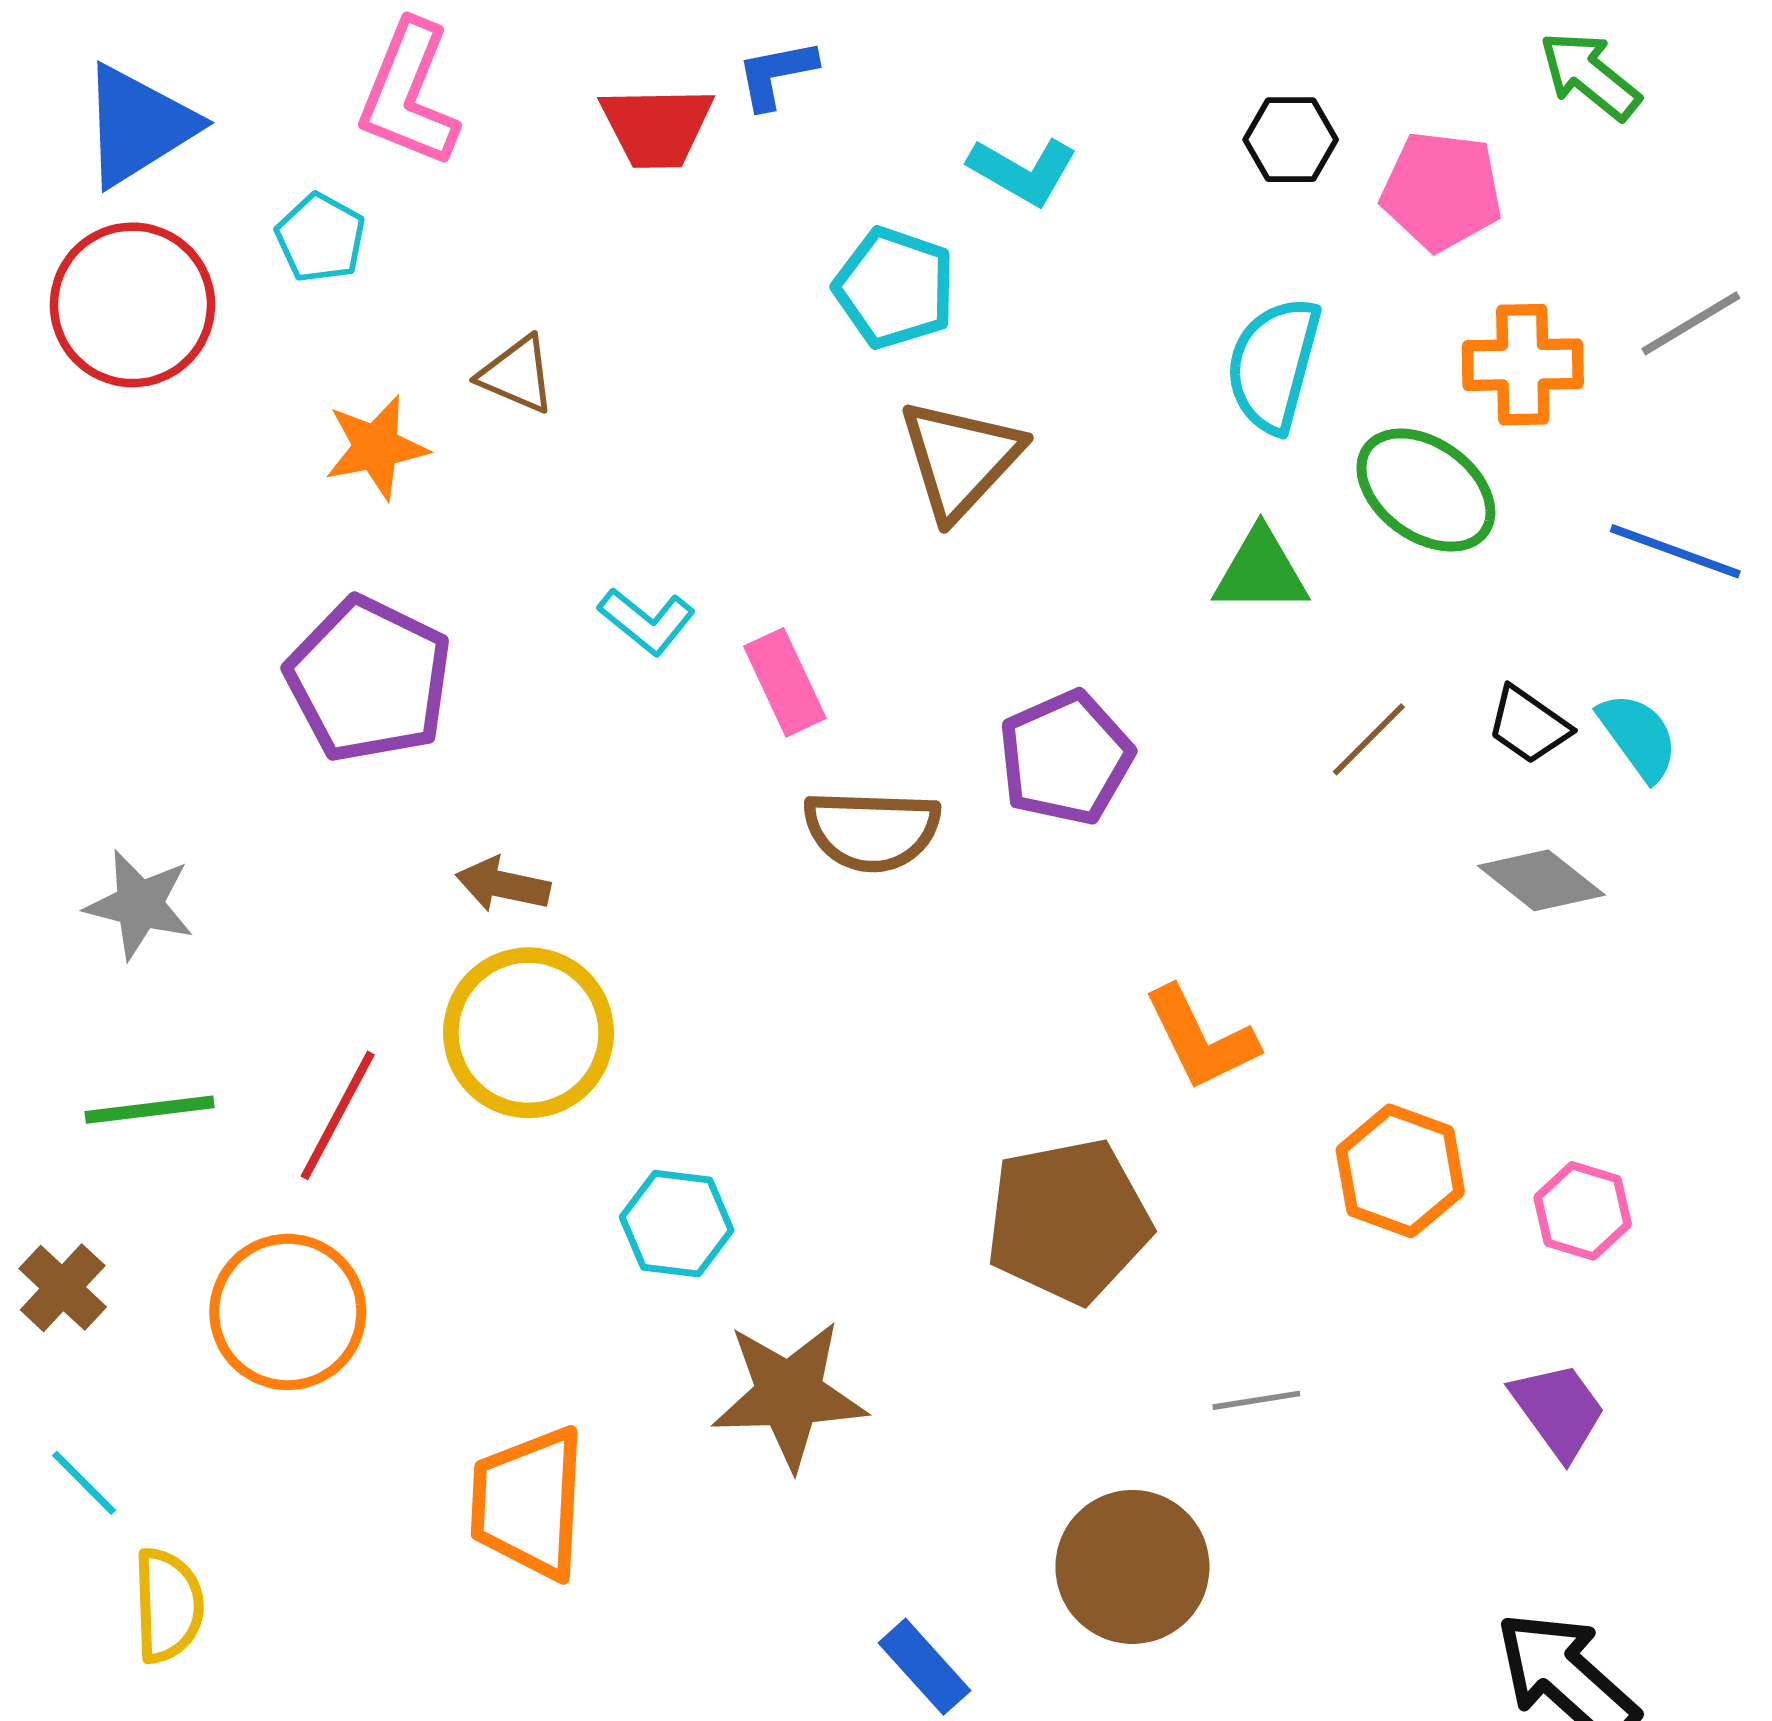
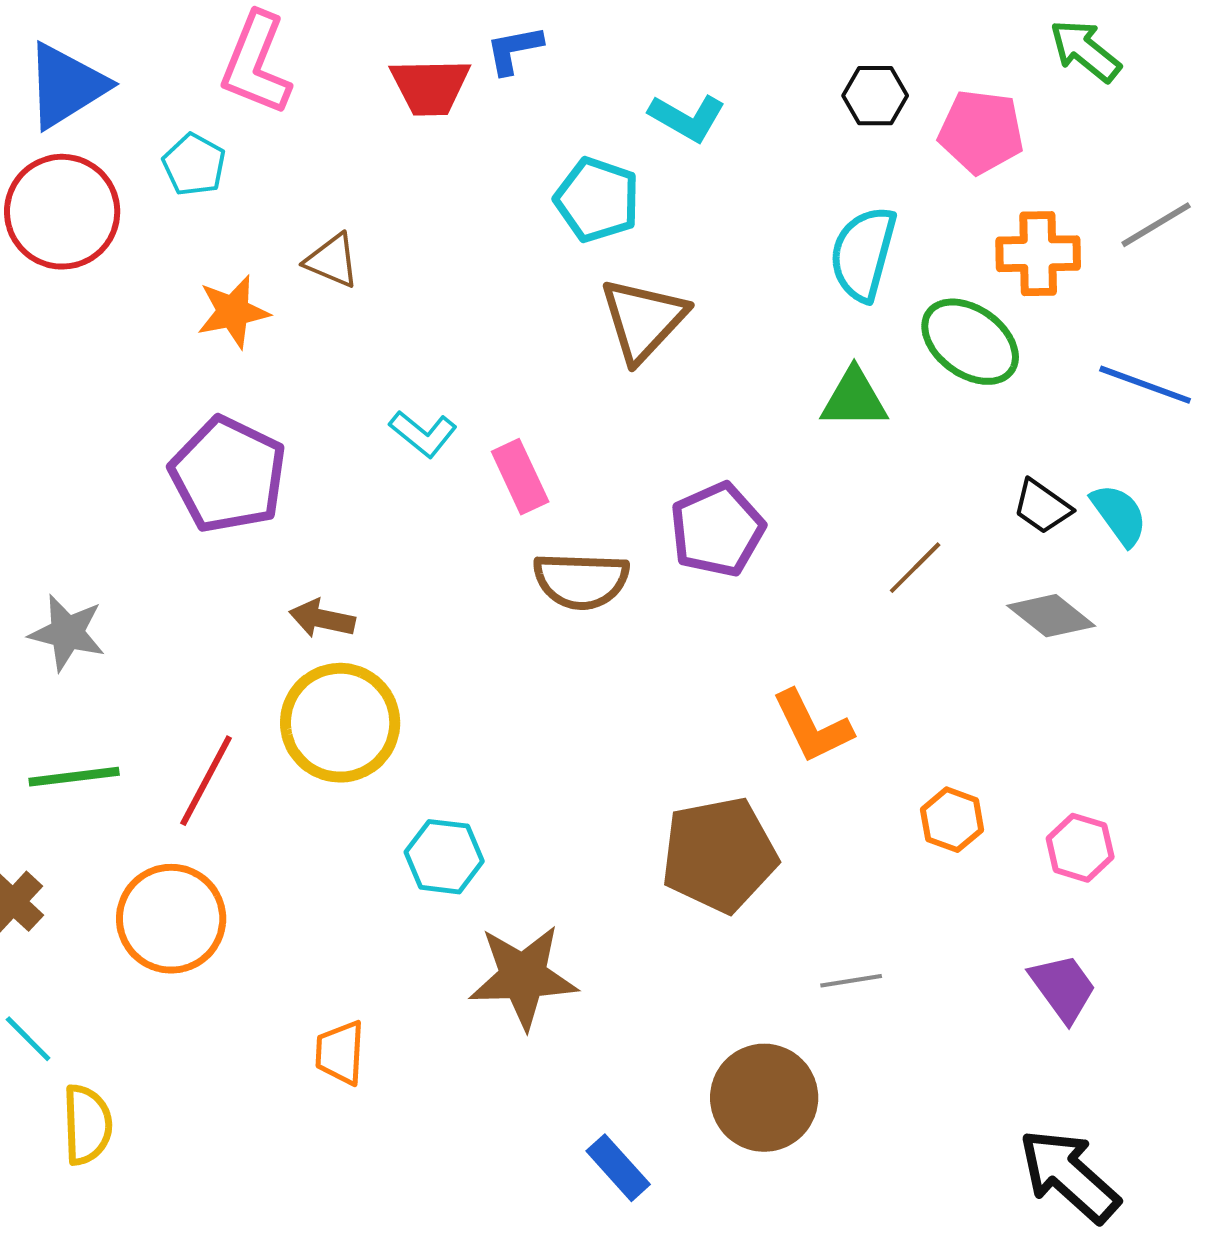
brown line: (1369, 739) -> (915, 568), moved
orange hexagon: (1400, 1171) -> (952, 820), size x0.7
orange trapezoid: (528, 1503) -> (340, 1053), size x0.6

